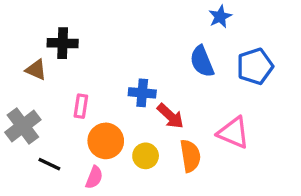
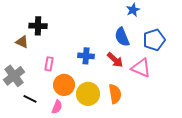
red arrow: (170, 116) -> (115, 60), moved
pink triangle: (233, 133) -> (141, 68), moved
yellow circle: (146, 156) -> (88, 94), size x1.5

